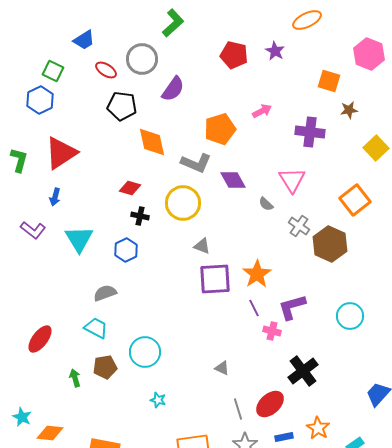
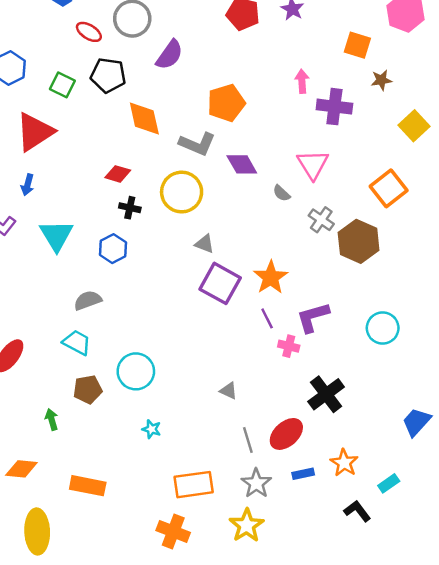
green square: (53, 71) -> (62, 85), moved
pink arrow: (262, 111) -> (302, 81), moved, turned -66
purple square: (215, 279) -> (220, 283), turned 32
green arrow: (75, 378) -> (52, 420), moved

